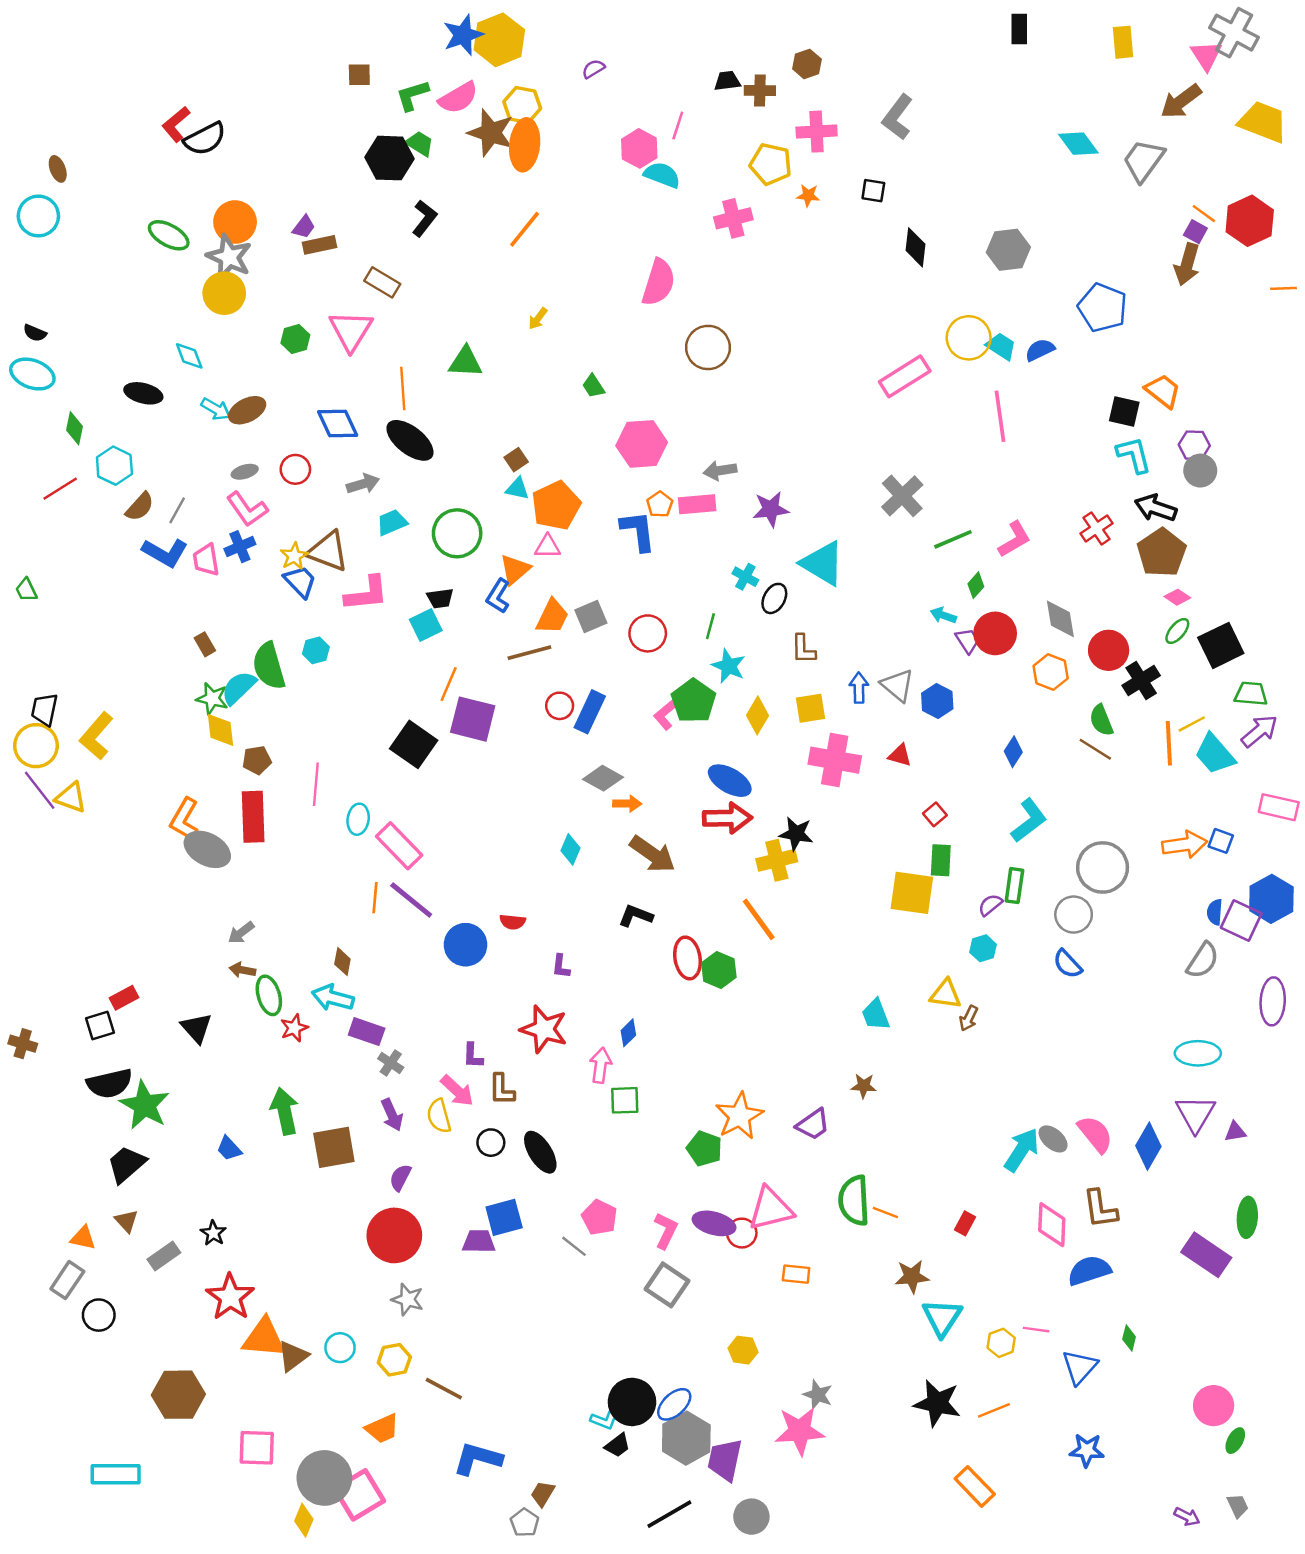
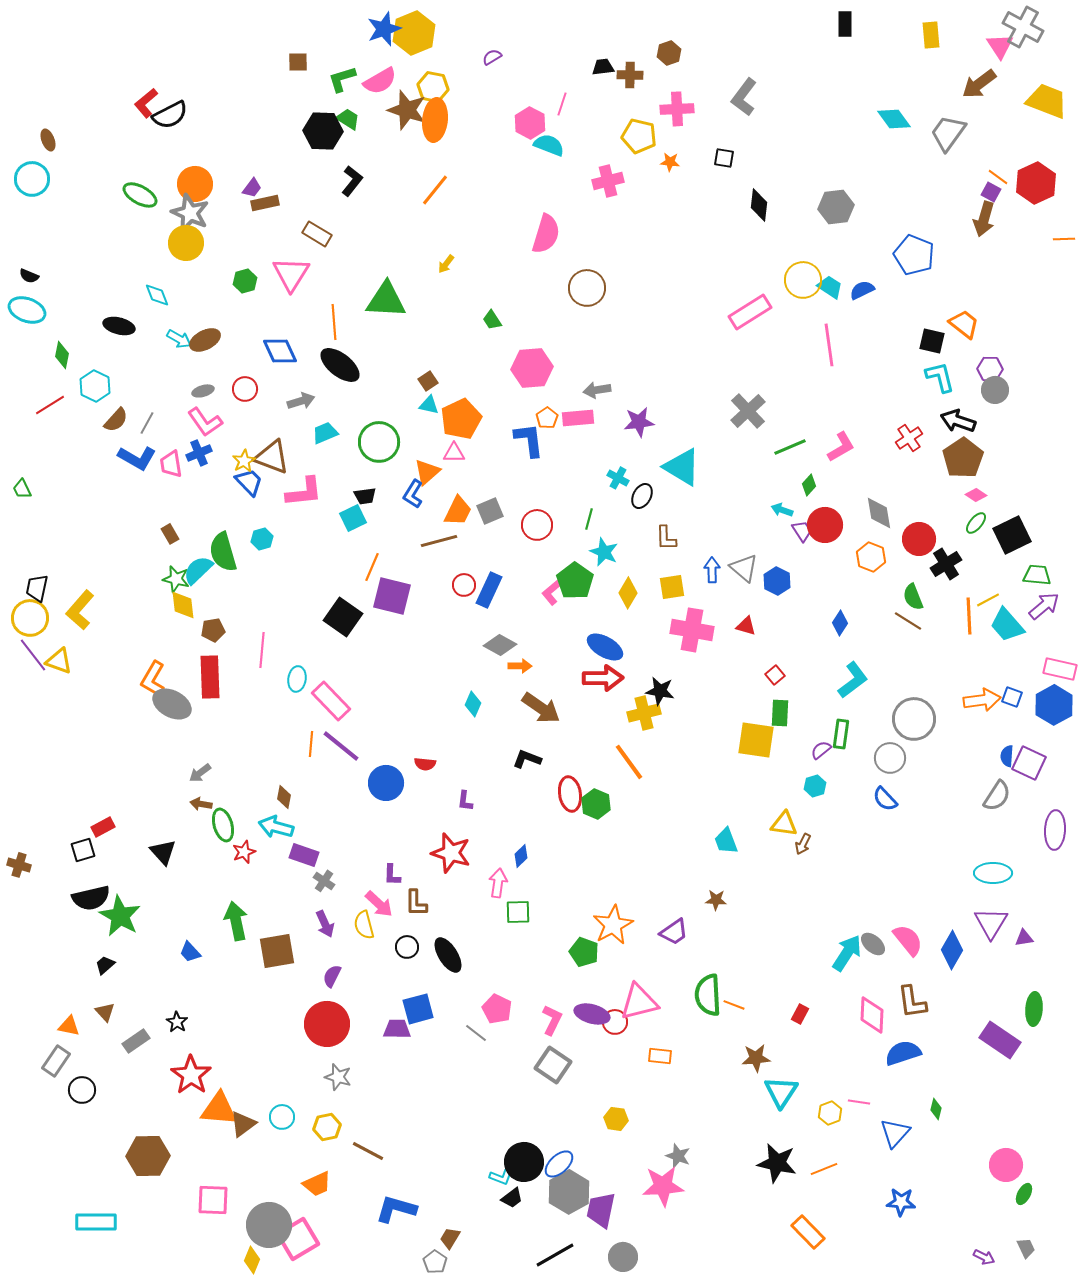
green triangle: (465, 362) -> (386, 300), size x1.4
blue hexagon: (1271, 899) -> (1054, 705), moved
black trapezoid: (126, 1164) -> (105, 965), size x0.6

